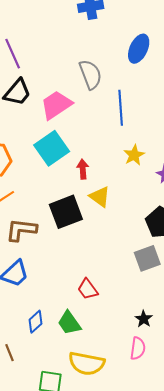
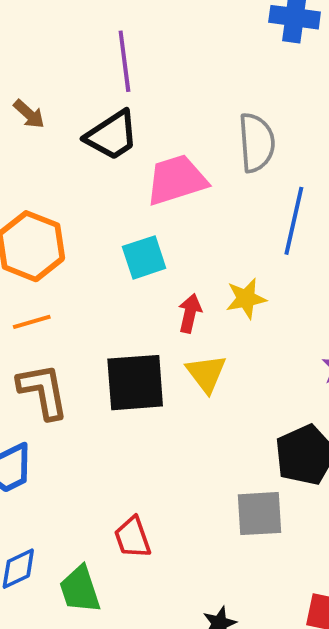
cyan square: (52, 148) -> (144, 257), size x0.7
yellow star: (134, 155) -> (246, 299), moved
brown L-shape: (21, 230) -> (43, 391), turned 56

